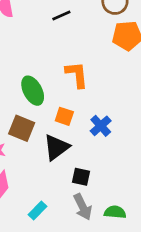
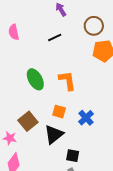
green ellipse: (33, 91) -> (35, 79), moved
brown square: (22, 128) -> (28, 121), turned 30

